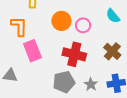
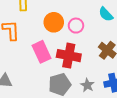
pink rectangle: (32, 51) -> (42, 52), moved

